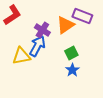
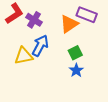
purple cross: (42, 30) -> (34, 20), moved

